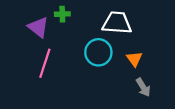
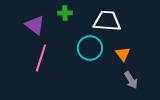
green cross: (62, 14) -> (65, 13), moved

